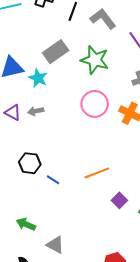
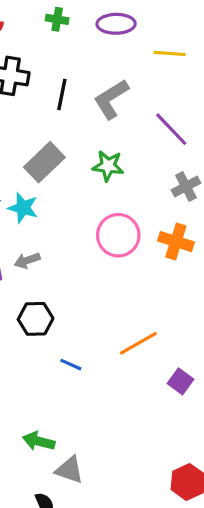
gray L-shape: (103, 19) -> (111, 99), turned -76
green star: (95, 60) -> (108, 166), size x0.7
black hexagon: (30, 163) -> (36, 319), moved
gray triangle: (55, 245) -> (69, 470), moved

